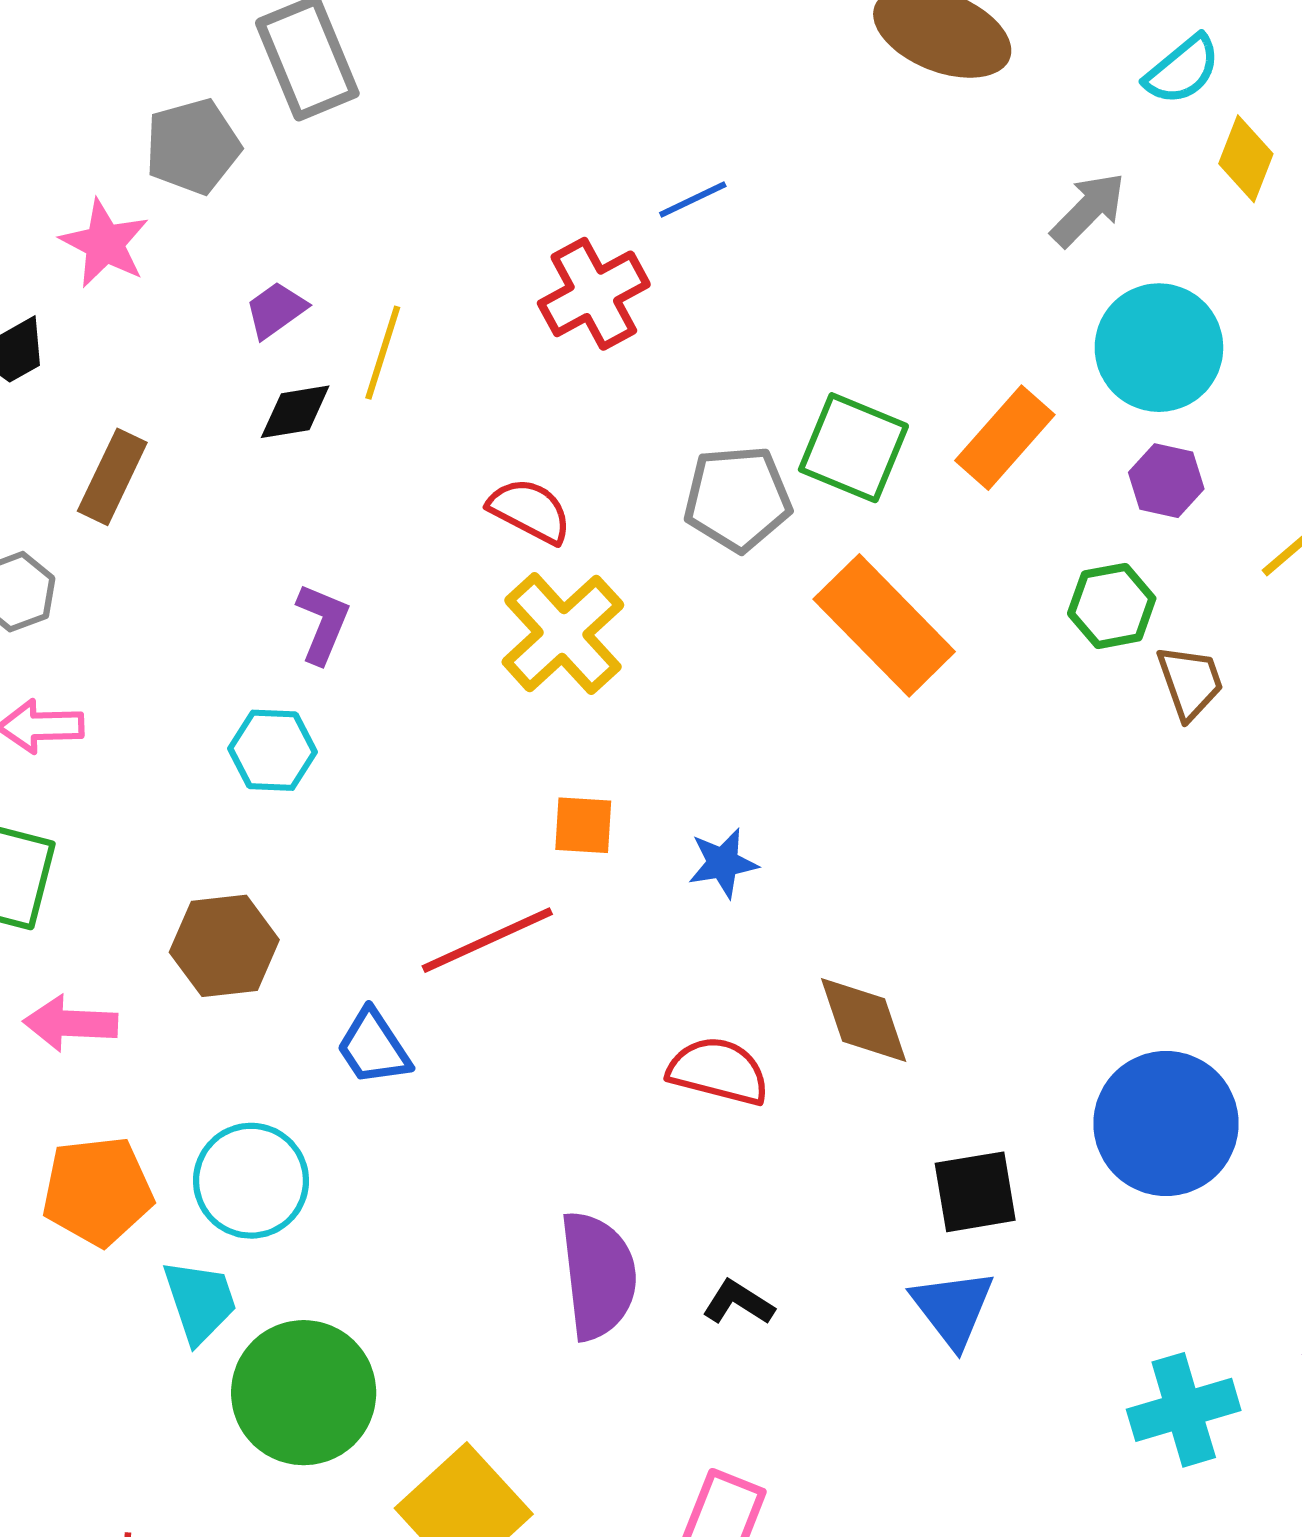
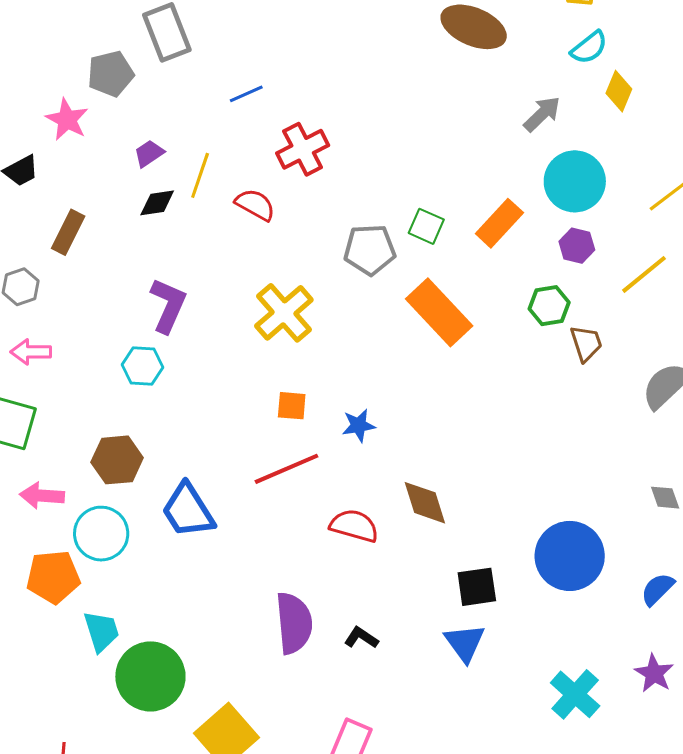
blue line: (693, 199) -> (246, 94), moved
green square: (853, 448) -> (426, 226), size x0.7
red semicircle: (530, 511) -> (255, 205), moved
purple L-shape: (323, 623) -> (168, 305), size x1.4
red line: (487, 940) -> (287, 469), moved
blue trapezoid: (373, 1047) -> (188, 510), size x1.5
cyan circle: (251, 1181) -> (101, 534), moved
cyan cross: (1184, 1410) -> (575, 694), turned -33

